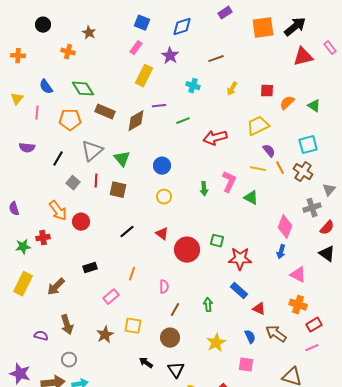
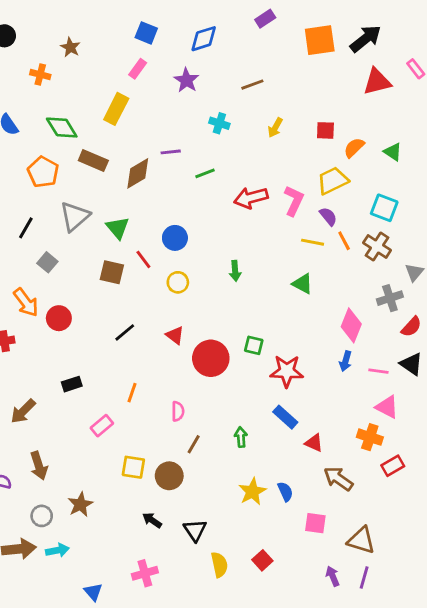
yellow rectangle: (144, 76) -> (116, 109), moved
orange pentagon: (70, 120) -> (43, 172), turned 30
yellow trapezoid: (258, 126) -> (333, 181), moved
cyan square: (308, 145) -> (384, 208), turned 36
red line: (96, 181) -> (143, 259), moved, turned -40
pink L-shape: (229, 182) -> (294, 201), moved
pink triangle: (298, 275) -> (387, 407), moved
brown star: (105, 335) -> (80, 504), moved
blue semicircle: (250, 337) -> (285, 492), moved
brown circle: (170, 338) -> (169, 476), moved
pink line: (312, 348) -> (378, 371), moved, turned 32
pink square: (246, 365) -> (315, 523), moved

